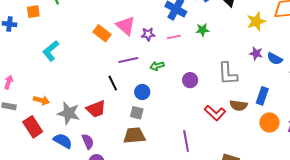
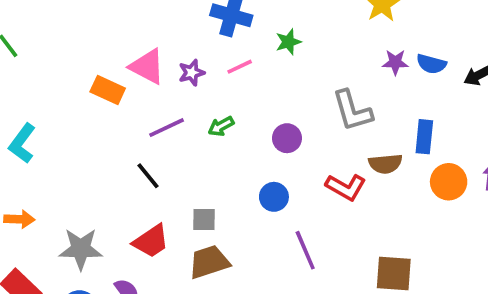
blue circle: (142, 92) -> (274, 197), moved
orange arrow: (41, 100) -> (19, 219), moved
red trapezoid: (96, 109) -> (151, 241), moved

